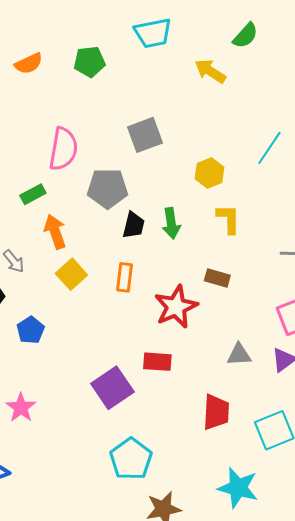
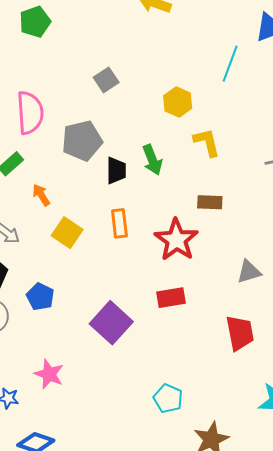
gray square: (145, 135) -> (106, 80), size x0.7
orange arrow: (55, 232) -> (41, 195), size x0.7
purple square: (112, 388) -> (111, 323), moved
cyan pentagon: (131, 459) -> (168, 398), size x0.7

